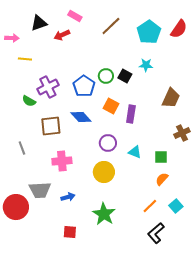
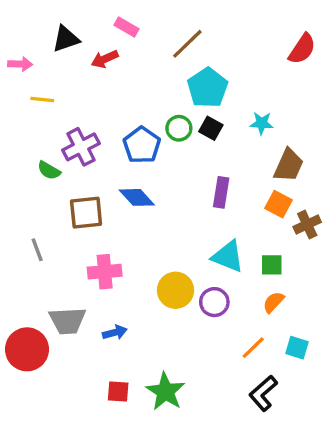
cyan pentagon: (149, 32) -> (208, 88), moved
cyan star: (146, 65) -> (262, 123), moved
orange square: (111, 106) -> (278, 204), moved
purple circle: (108, 143) -> (214, 302), moved
cyan triangle: (135, 152) -> (228, 257), size x1.5
cyan square: (176, 206) -> (297, 348), turned -32
green star: (104, 214) -> (165, 392), moved

